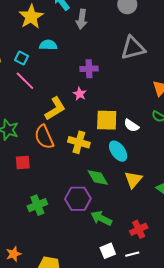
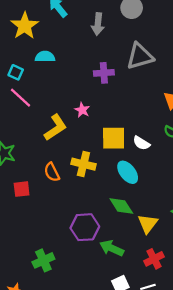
gray arrow: (82, 19) -> (98, 24), moved
purple cross: (89, 69) -> (104, 73), moved
orange semicircle: (44, 137) -> (52, 172), moved, size x0.7
green diamond: (98, 177) -> (121, 206), moved
yellow triangle: (133, 180) -> (148, 224), moved
green cross: (37, 205) -> (43, 260), moved

